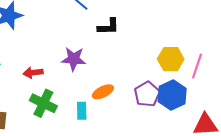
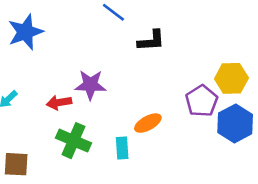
purple star: (74, 59) -> (90, 85), moved
purple pentagon: (147, 94) -> (202, 101), moved

